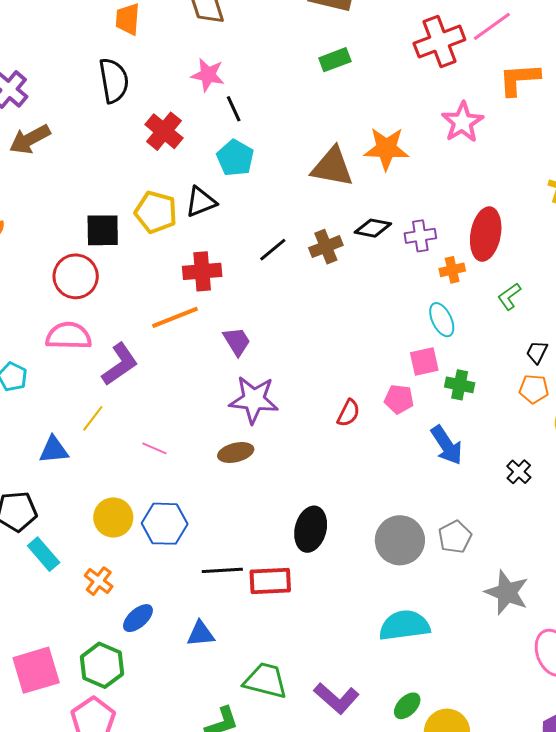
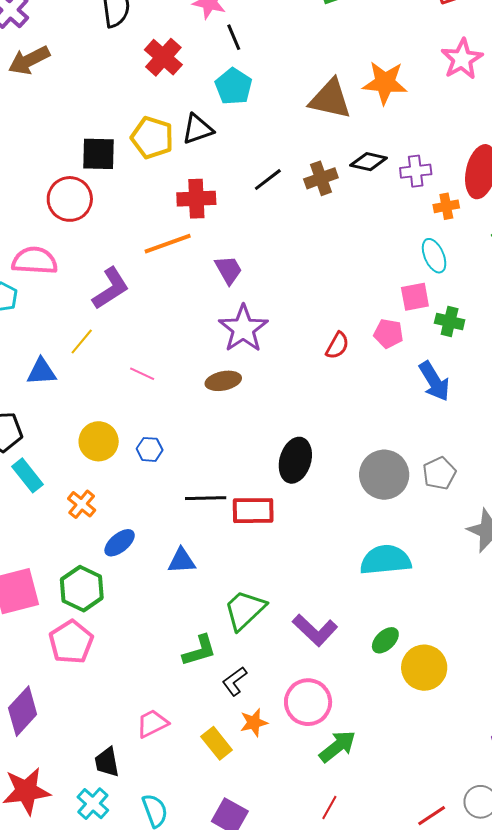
pink semicircle: (69, 336) -> (35, 261), moved
purple star: (254, 400) -> (243, 329), turned 30
blue hexagon: (165, 524) -> (150, 449), size x0.6
green trapezoid: (266, 681) -> (245, 610), turned -60

